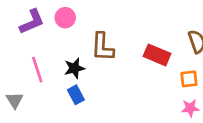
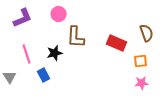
pink circle: (65, 18) -> (59, 14), moved
blue rectangle: (76, 95) -> (44, 75), moved

